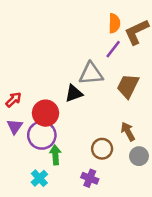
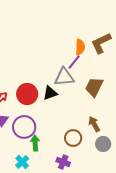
orange semicircle: (114, 23) -> (80, 47), moved
purple line: (113, 49) -> (74, 62), moved
red circle: (46, 113) -> (27, 94), moved

